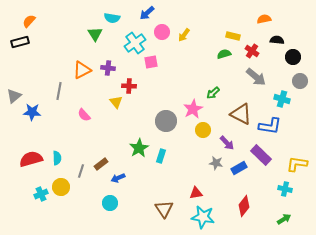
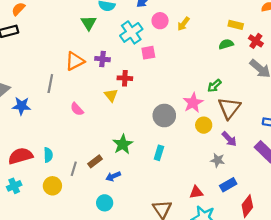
brown triangle: (241, 114) -> (229, 108), moved, turned 40
green star: (139, 148) -> (123, 144), moved
blue rectangle: (239, 168) -> (228, 185), moved
cyan cross: (41, 194) -> (14, 186), moved

